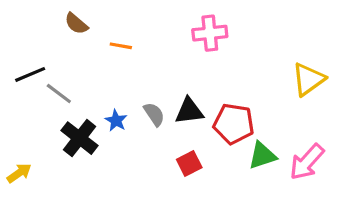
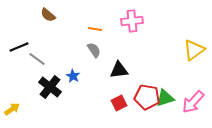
orange line: (121, 46) -> (95, 29), moved
gray semicircle: (154, 114) -> (94, 50), moved
red pentagon: (234, 124) -> (147, 97), moved

